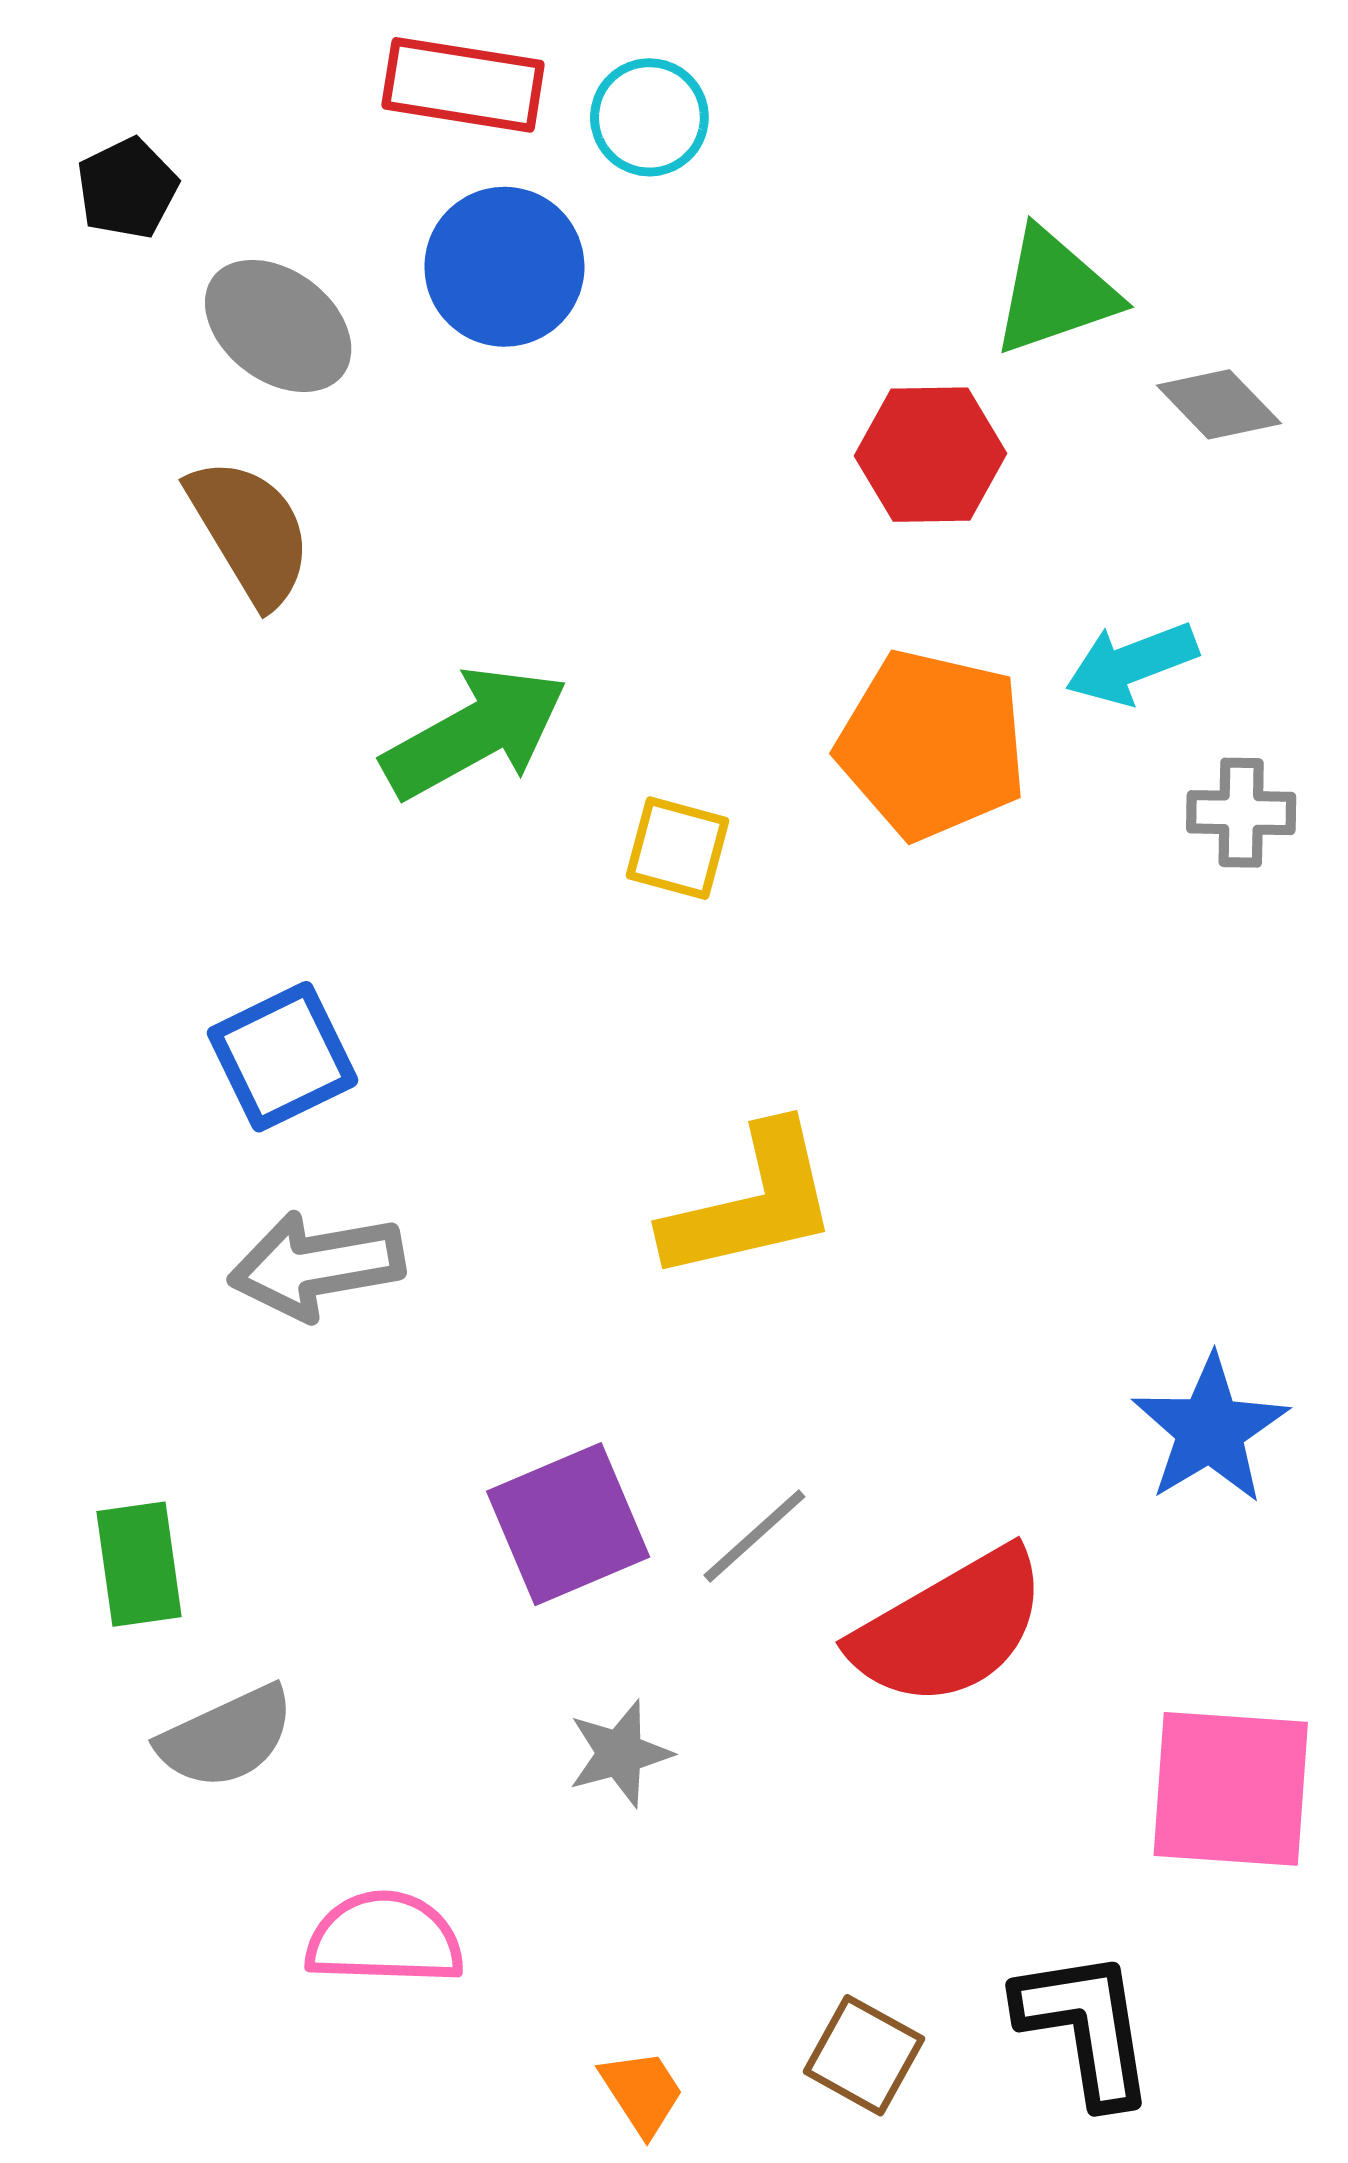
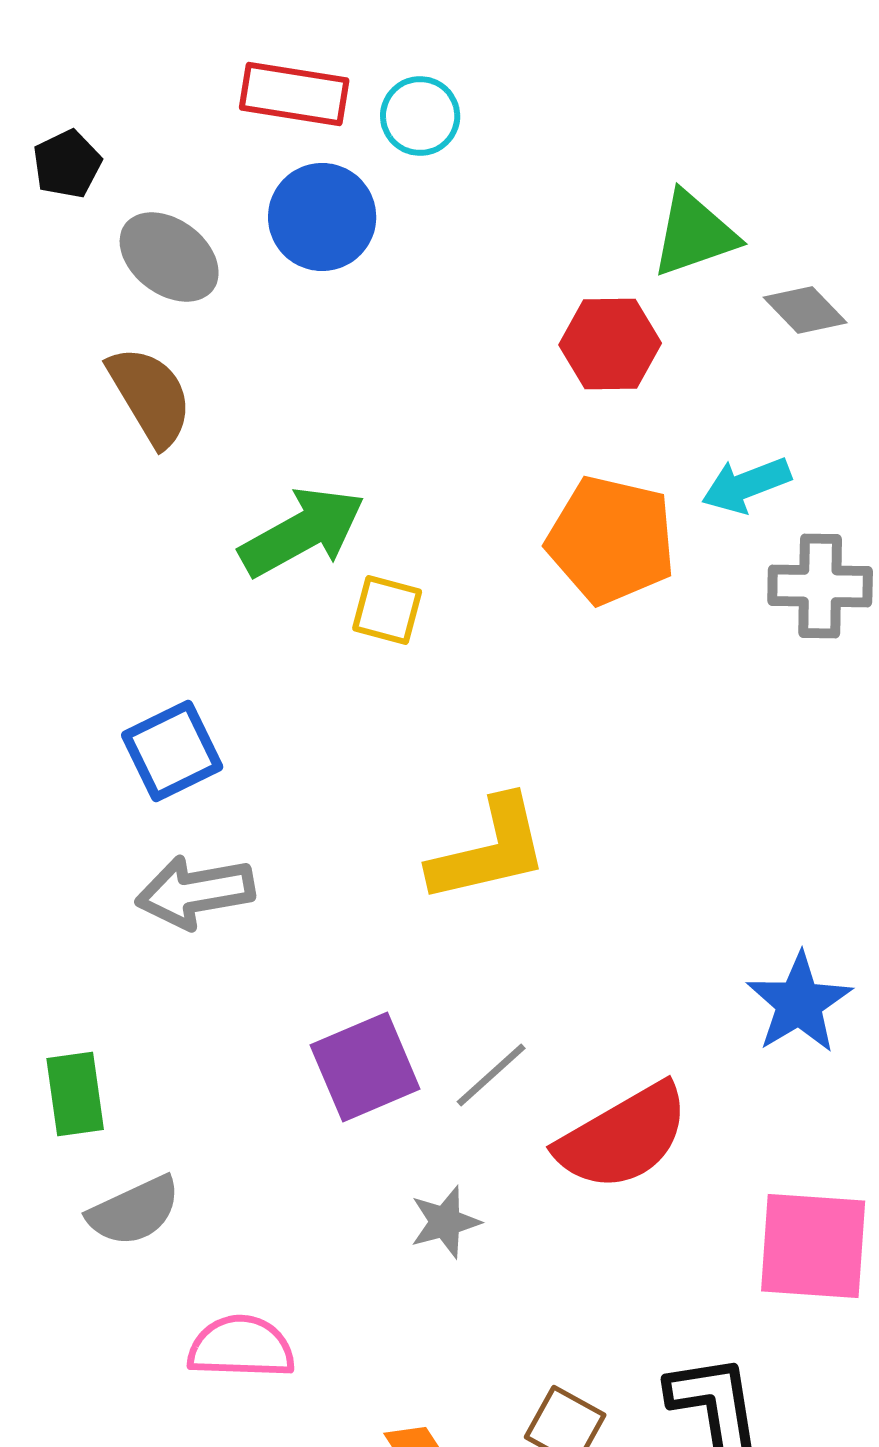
gray cross: (1241, 813) -> (820, 586), size x1.4
yellow square: (678, 848) -> (387, 610), moved
gray star: (620, 1753) -> (445, 1222), moved

